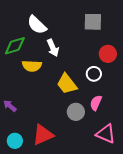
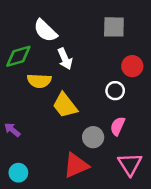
yellow trapezoid: (67, 84) -> (65, 105), moved
pink triangle: (106, 134) -> (130, 164), turned 35
red triangle: (43, 135) -> (76, 165), moved

